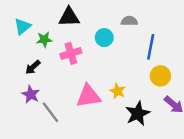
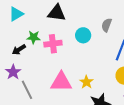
gray semicircle: (129, 21) -> (107, 25), turned -80
green star: (44, 40) -> (34, 37), moved

